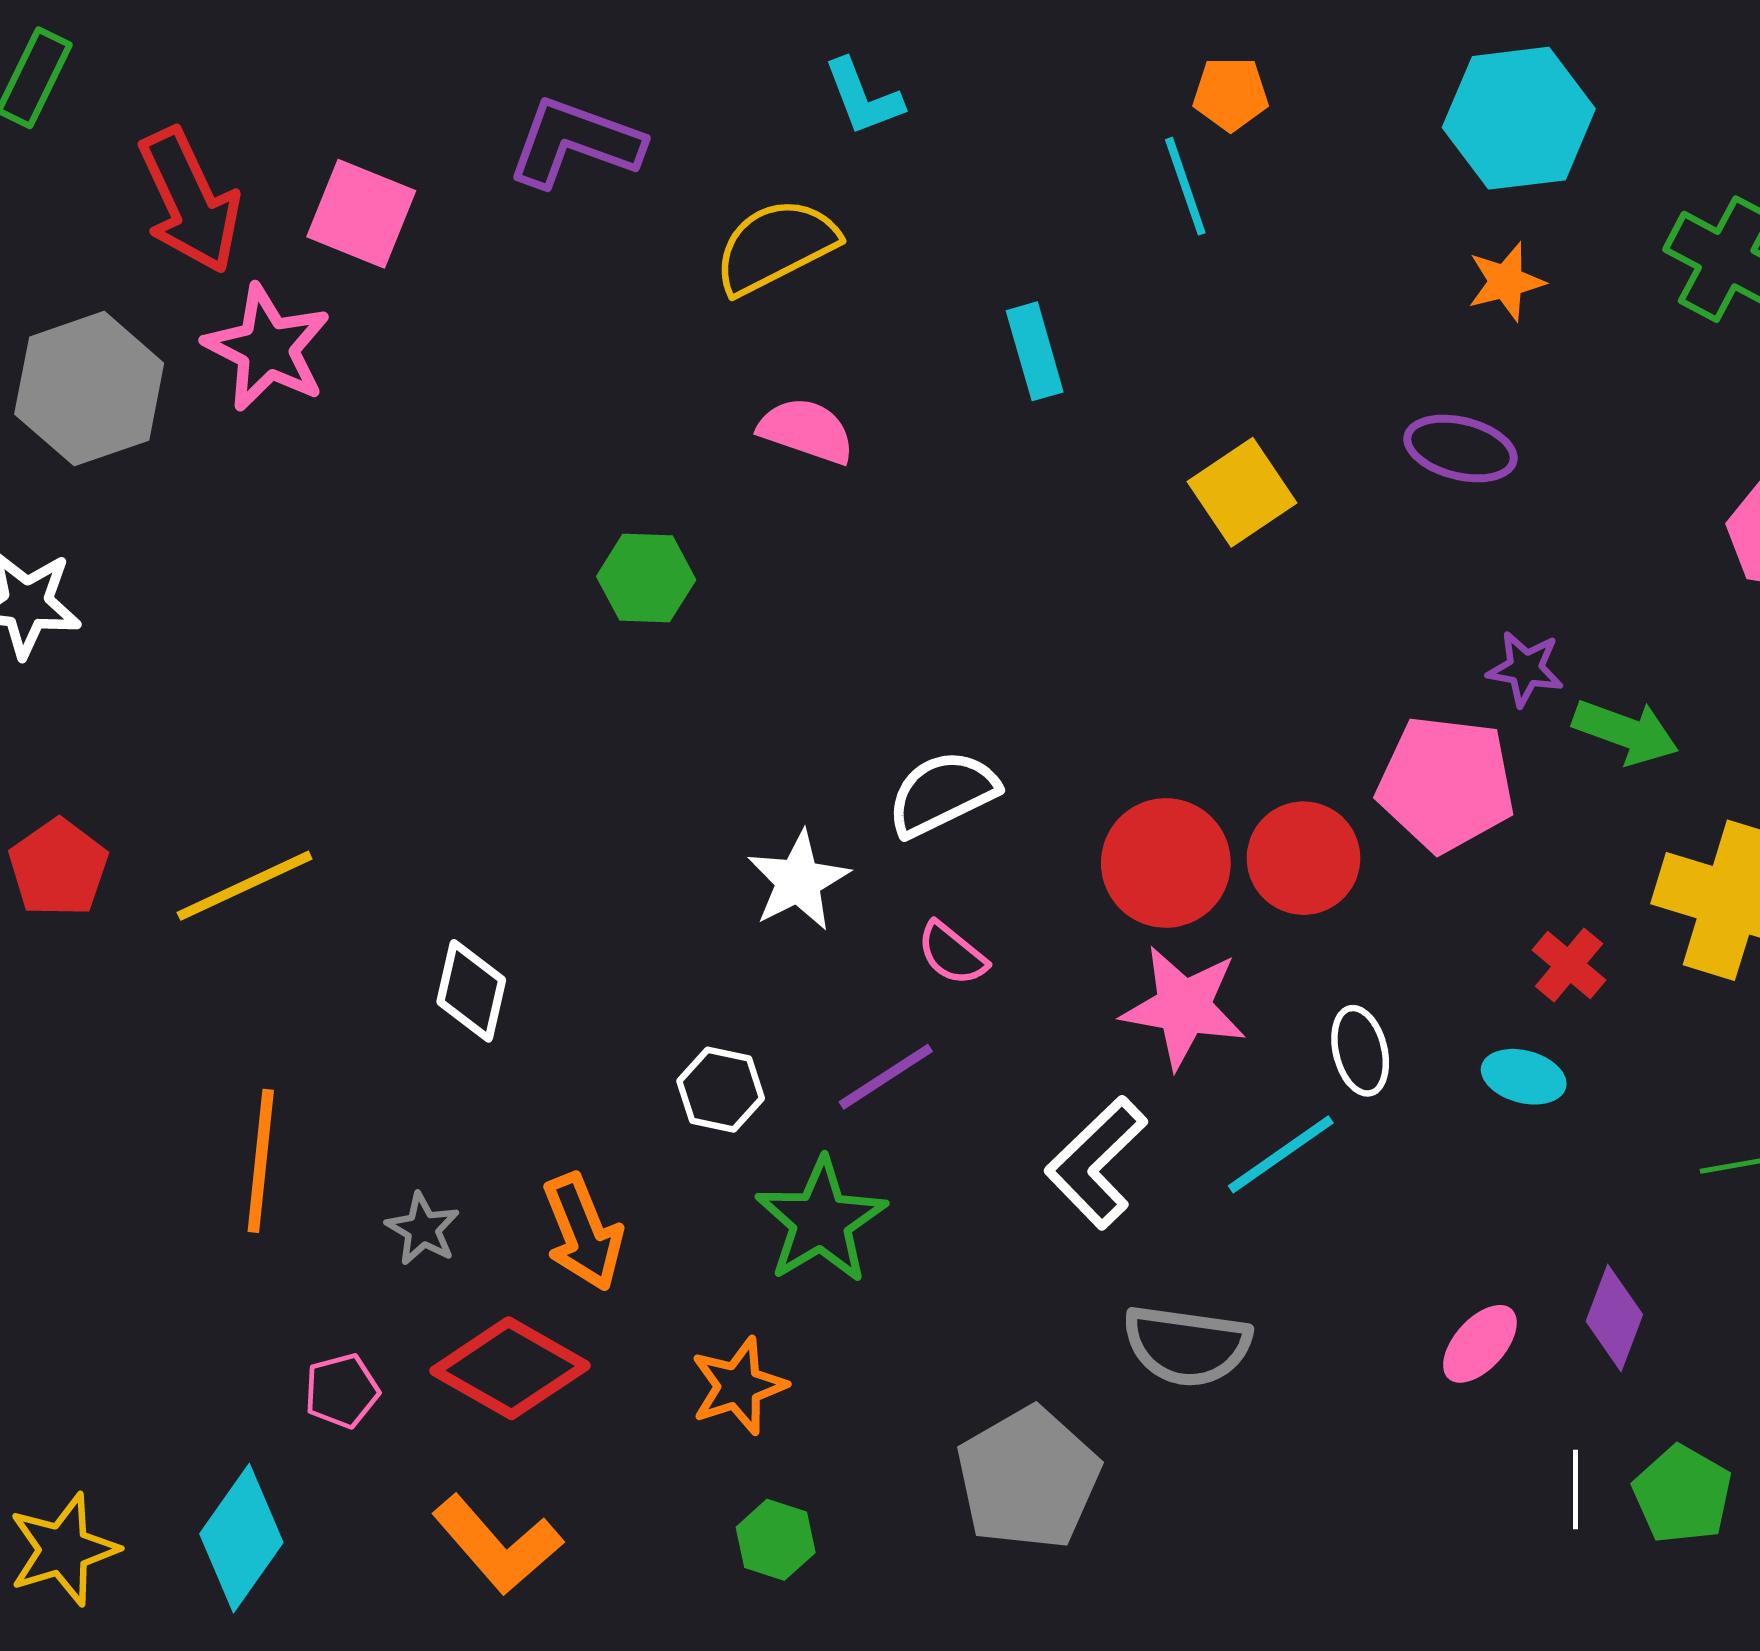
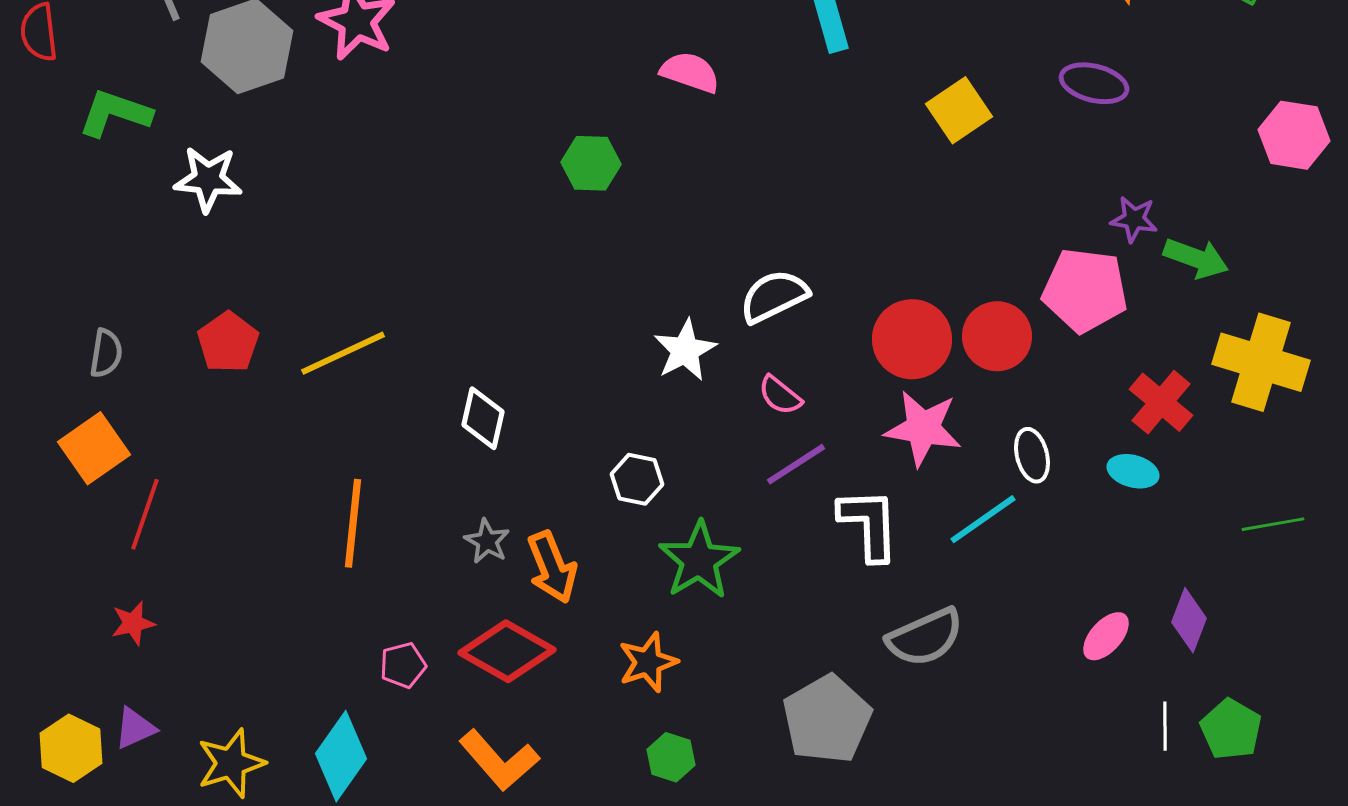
red cross: (1569, 965) -> (1161, 402), size x1.4
purple line: (886, 1077) -> (796, 464), moved
white L-shape: (1096, 1163) -> (869, 524), turned 132
gray star: (423, 1229) -> (487, 541), moved
gray semicircle: (1187, 1345) -> (925, 637), turned -32

